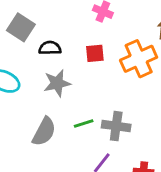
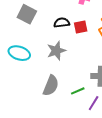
black semicircle: (50, 48) -> (62, 23), moved
green line: (84, 124) -> (78, 91), moved

